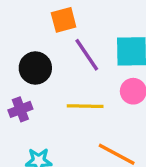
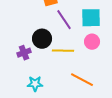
black circle: (35, 68) -> (42, 39), moved

